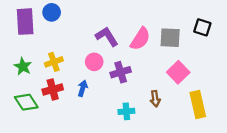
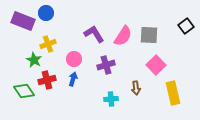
purple rectangle: (25, 22) -> (23, 21), turned -65
black square: (202, 27) -> (186, 26), moved, turned 35
yellow cross: (54, 62) -> (48, 44), moved
pink circle: (94, 62) -> (74, 59), moved
green star: (23, 66) -> (34, 60), moved

